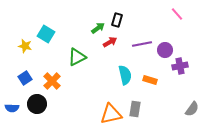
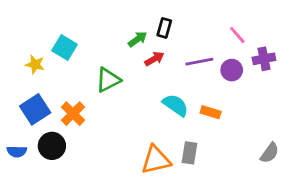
pink line: (177, 14) -> (237, 35), moved
purple cross: (180, 66) -> (264, 59), moved
cyan semicircle: (125, 75) -> (176, 105), turned -42
blue square: (25, 78) -> (35, 109), size x1.5

